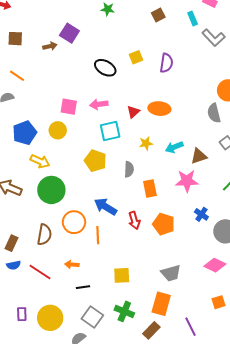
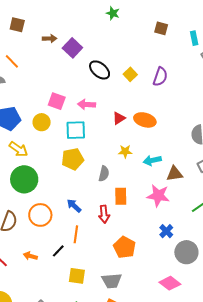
brown square: (158, 15) -> (161, 28), turned 32
purple square: (69, 33) -> (72, 48), moved
yellow square: (136, 57) -> (130, 74), moved, turned -32
cyan square: (110, 131) -> (76, 130), moved
yellow pentagon: (95, 161) -> (73, 159), turned 30
blue arrow: (105, 207) -> (74, 206), size x0.7
red arrow: (134, 220) -> (104, 214), moved
orange pentagon: (164, 224) -> (125, 247), moved
orange line: (98, 235) -> (76, 234), moved
gray trapezoid: (171, 273) -> (112, 281), moved
black line: (83, 287) -> (58, 251), moved, turned -48

